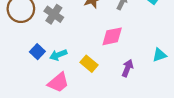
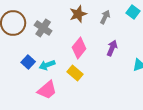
pink diamond: (112, 36) -> (79, 48), moved, turned -40
purple arrow: (128, 68) -> (112, 48), moved

